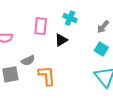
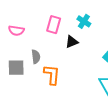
gray semicircle: (28, 60) -> (36, 57), turned -80

